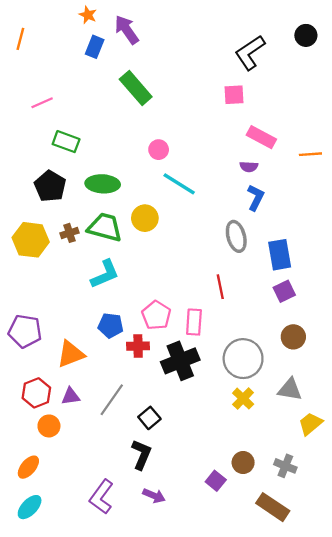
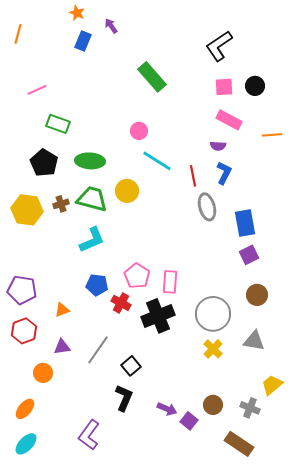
purple arrow: (127, 30) -> (111, 26), size x0.6
black circle: (306, 35) -> (255, 86), moved
green rectangle: (136, 88) -> (152, 77), moved
pink square: (234, 95) -> (224, 87), moved
red line: (220, 287) -> (193, 176), moved
red cross: (138, 346) -> (121, 303), turned 30
orange triangle: (71, 354) -> (62, 310), size x0.6
red hexagon: (36, 393) -> (24, 331), moved
yellow trapezoid: (310, 424) -> (272, 385), moved
purple arrow: (154, 496) -> (167, 409), moved

